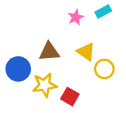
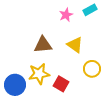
blue circle: (18, 69) -> (15, 85), moved
yellow circle: (104, 69) -> (92, 69), moved

